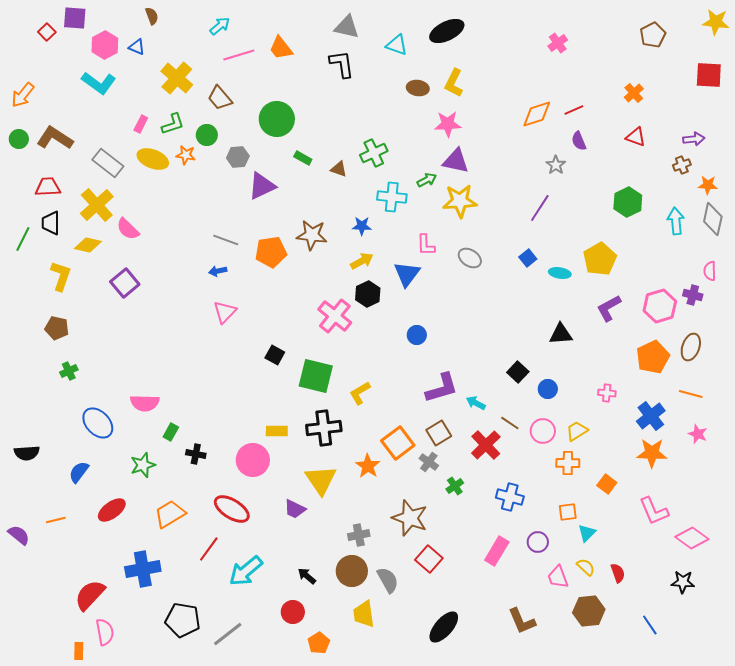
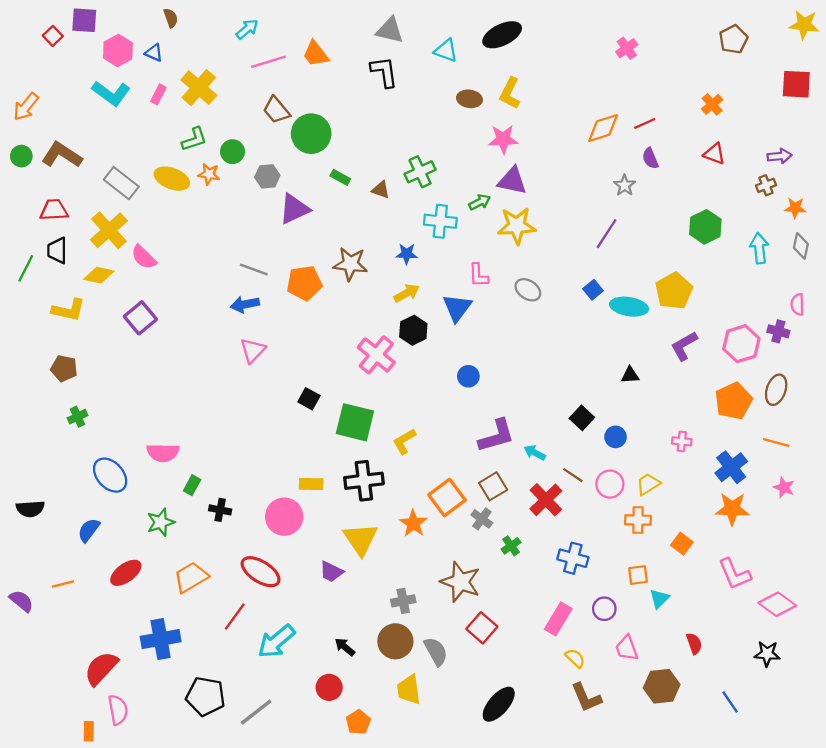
brown trapezoid: (220, 98) -> (276, 110), moved
pink rectangle: (141, 124) -> (158, 94), moved
gray diamond: (713, 219) -> (801, 246), size x0.7
blue arrow: (218, 271) -> (245, 304), size x1.4
cyan ellipse: (560, 273) -> (629, 307), size x1.5
yellow L-shape: (61, 276) -> (69, 310), turned 84
black triangle: (561, 334) -> (630, 375), size x0.7
yellow semicircle: (586, 567) -> (575, 658), moved

